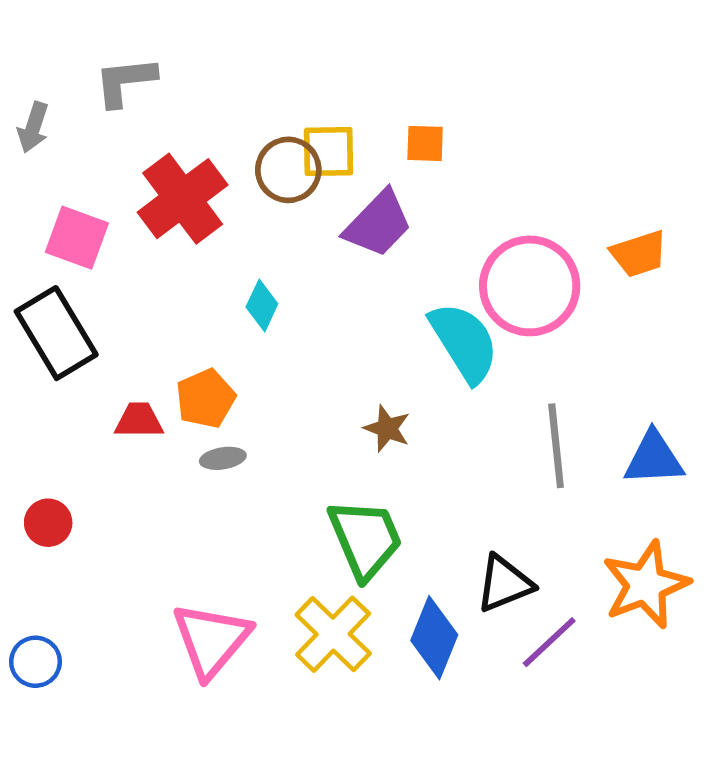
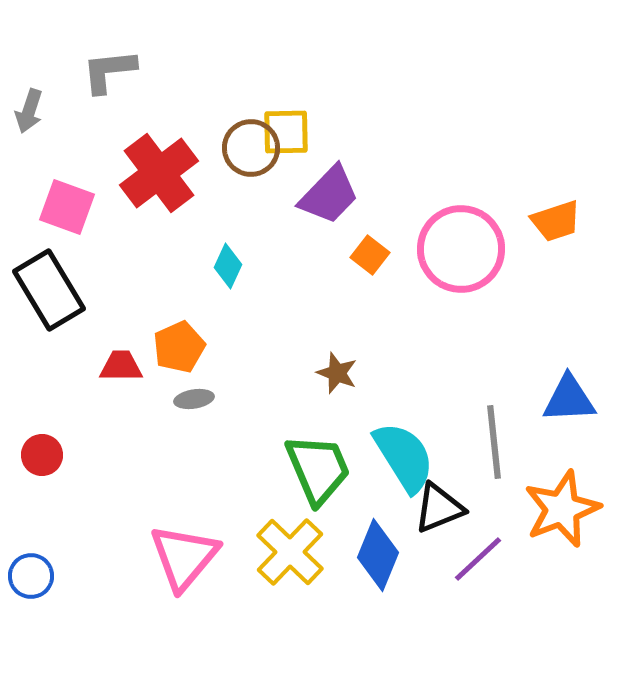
orange square: (425, 143) -> (370, 255), moved, turned 36
cyan semicircle: (464, 342) -> (404, 457), moved
gray line: (556, 446) -> (494, 442), moved

